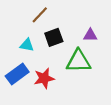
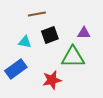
brown line: (40, 15) -> (37, 14), turned 36
red star: (44, 78) -> (52, 80), moved

